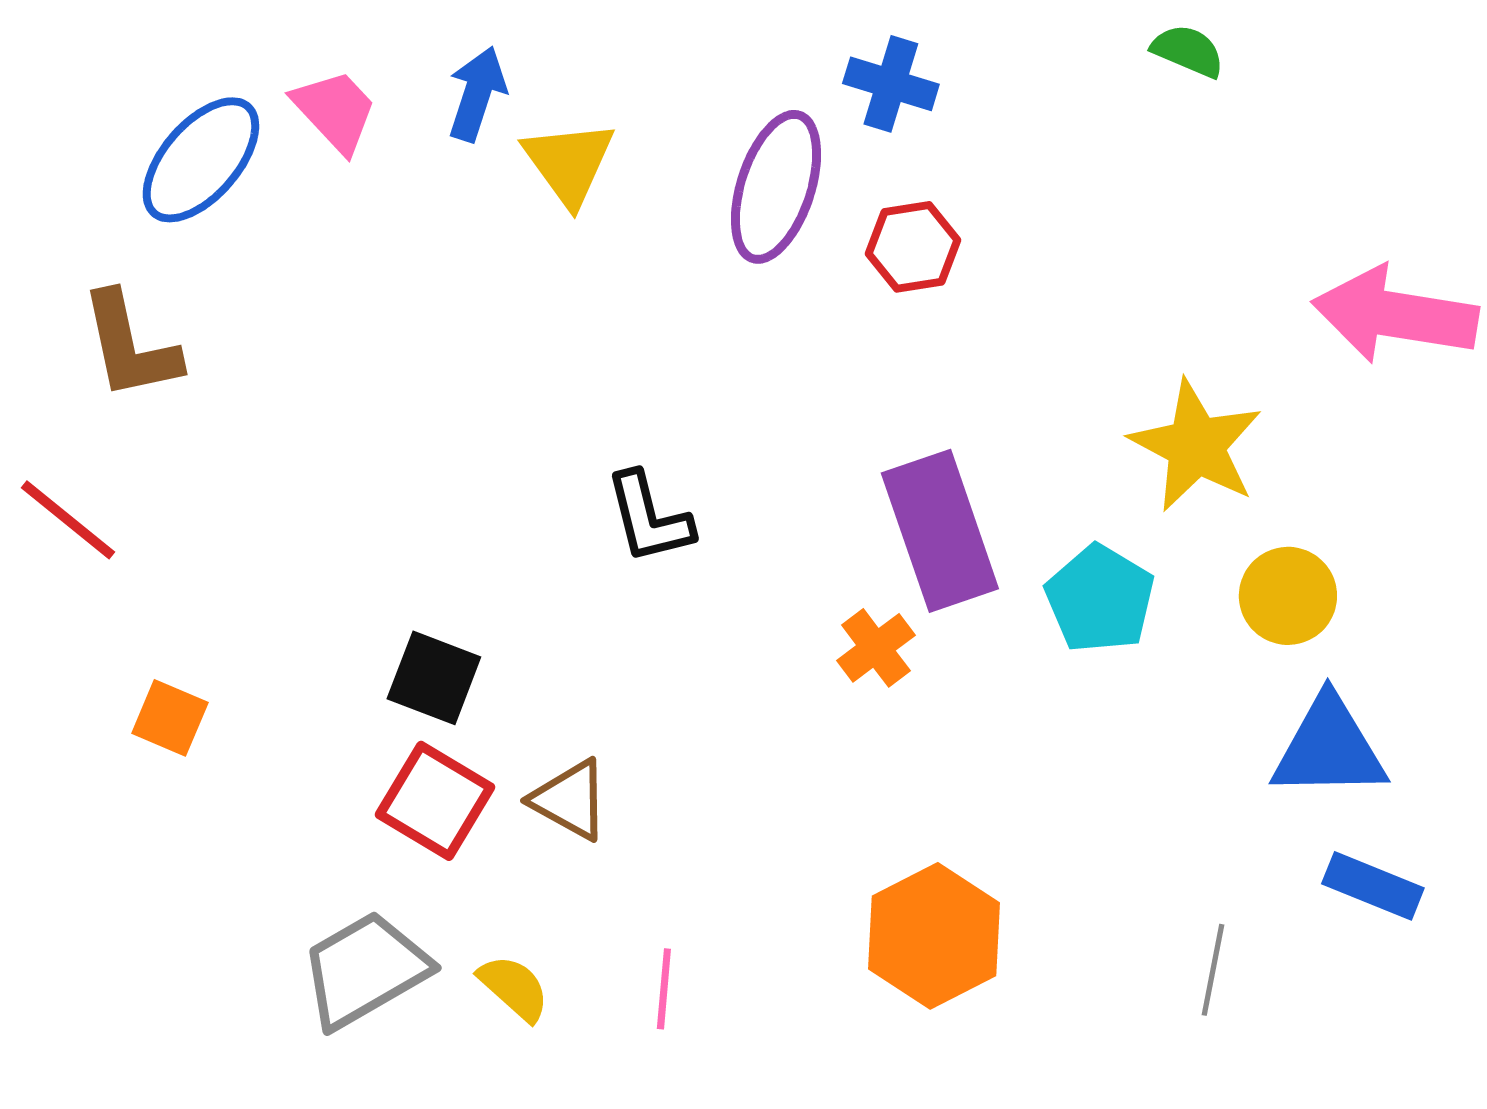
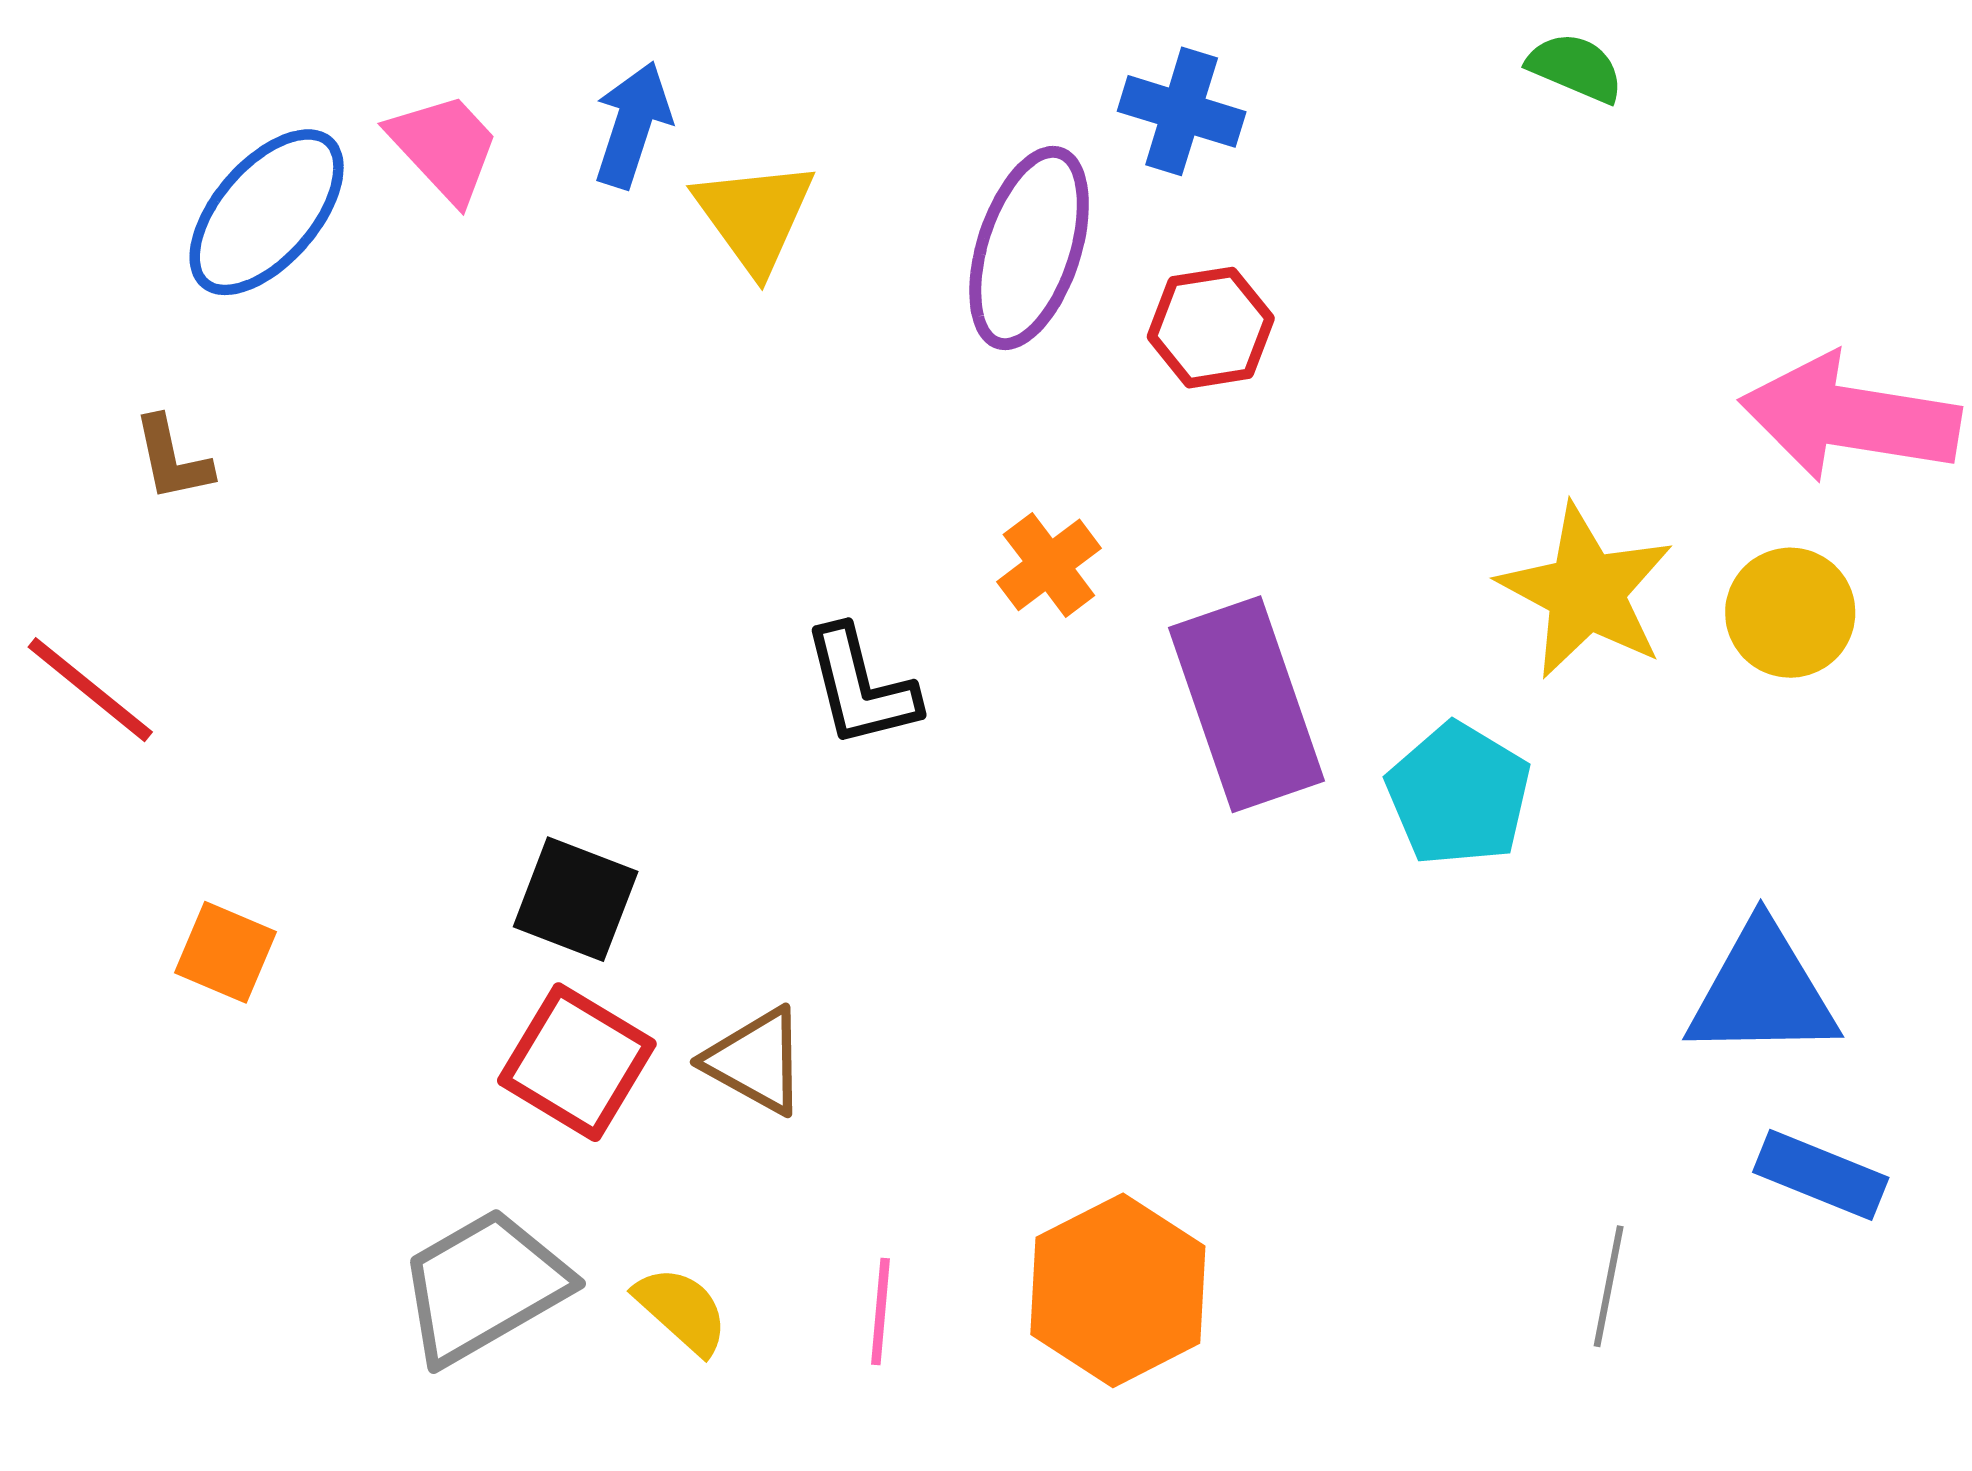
brown L-shape: (130, 346) -> (172, 459), size x0.6
yellow circle: (1288, 596) -> (1790, 613), moved
orange cross: (876, 648) -> (1049, 565), moved
orange hexagon: (934, 936) -> (1118, 1290), moved

